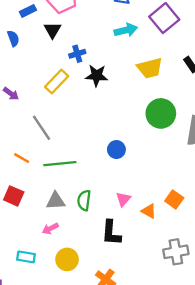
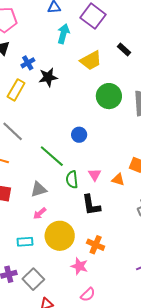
cyan arrow: (126, 30) -> (63, 34), turned -48
green line: (60, 164) -> (52, 156), moved, turned 60
green semicircle: (84, 200) -> (72, 180), moved
yellow circle: (67, 259) -> (60, 236), size x1.5

